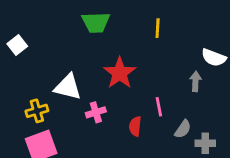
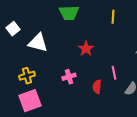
red star: (120, 73) -> (86, 49), size x0.7
white triangle: (68, 87) -> (38, 43), moved

